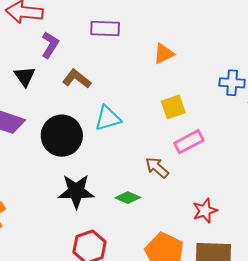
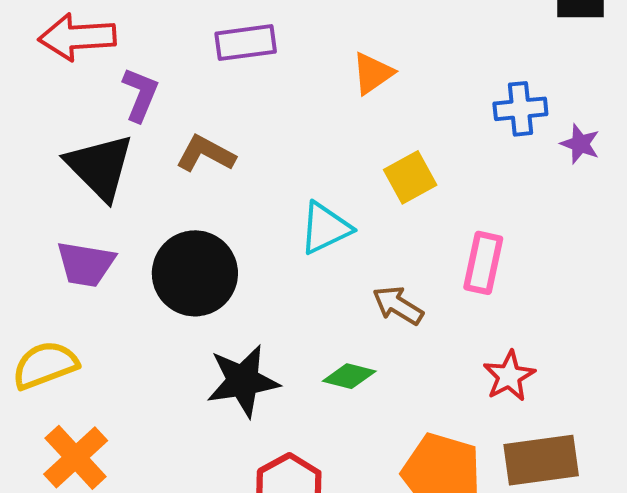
black triangle: (25, 76) -> (100, 167), size x1.6
cyan triangle: (108, 118) -> (325, 228), moved
pink rectangle: (189, 142) -> (483, 263), moved, turned -40

